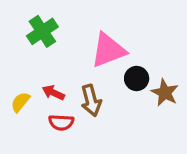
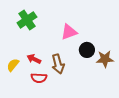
pink triangle: (108, 50) -> (69, 32), size x0.7
brown star: (165, 93) -> (105, 59), turned -30

